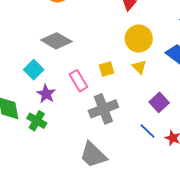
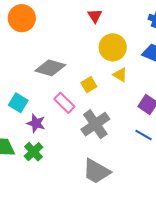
gray diamond: (56, 41) -> (50, 68), moved
green cross: (37, 121) -> (33, 152), turned 30

